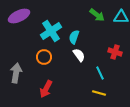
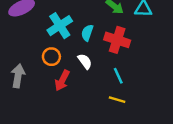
red cross: (115, 52) -> (117, 40), moved, size x1.5
white semicircle: (79, 55) -> (85, 61), moved
red arrow: (46, 89) -> (62, 81), moved

